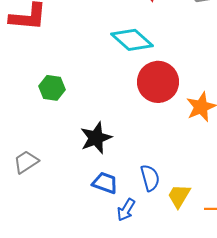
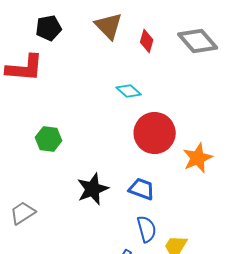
cyan diamond: (132, 40) -> (129, 91), size x0.6
blue trapezoid: (105, 183) -> (142, 189), moved

